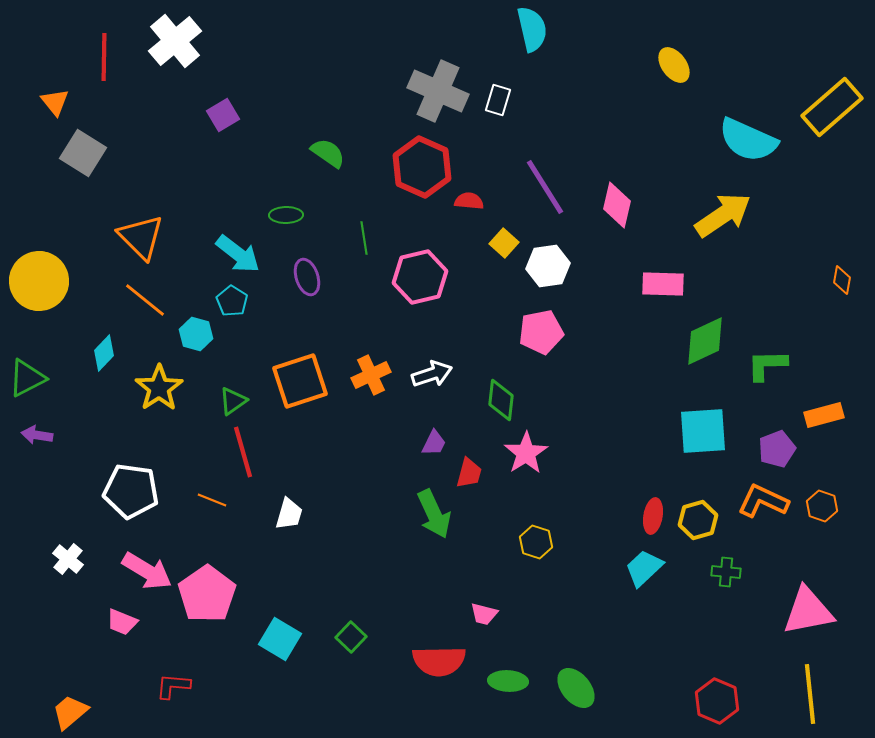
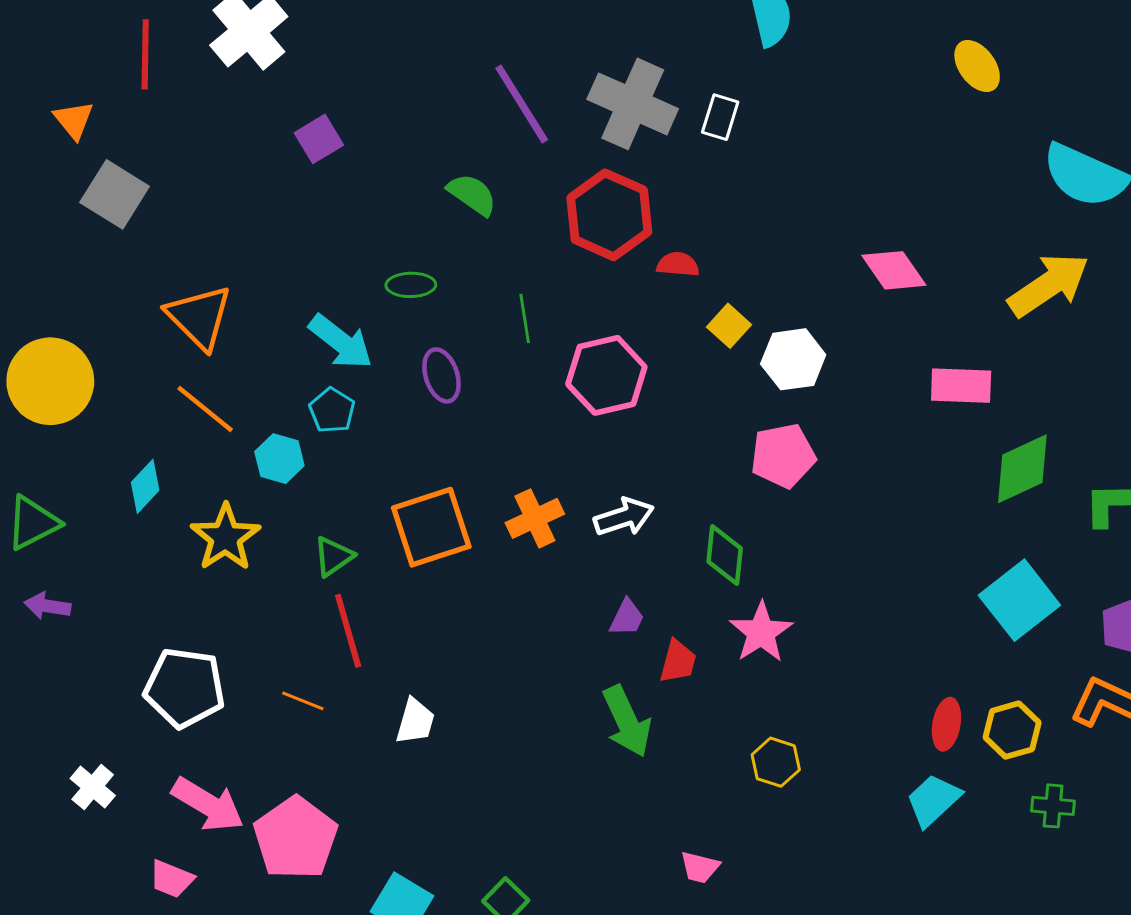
purple line: (545, 187) -> (522, 104), moved
pink diamond: (617, 205) -> (894, 270), turned -48
cyan square: (703, 431) -> (1019, 600), turned -34

